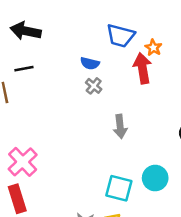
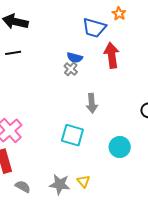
orange star: (153, 48) -> (119, 14), moved
blue semicircle: (90, 63) -> (75, 58), moved
cyan square: (119, 188) -> (72, 135), moved

